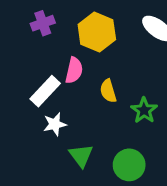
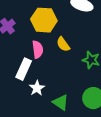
yellow semicircle: (108, 91) -> (63, 44), moved

